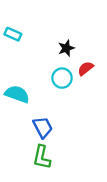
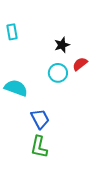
cyan rectangle: (13, 34) -> (12, 32), turned 56

